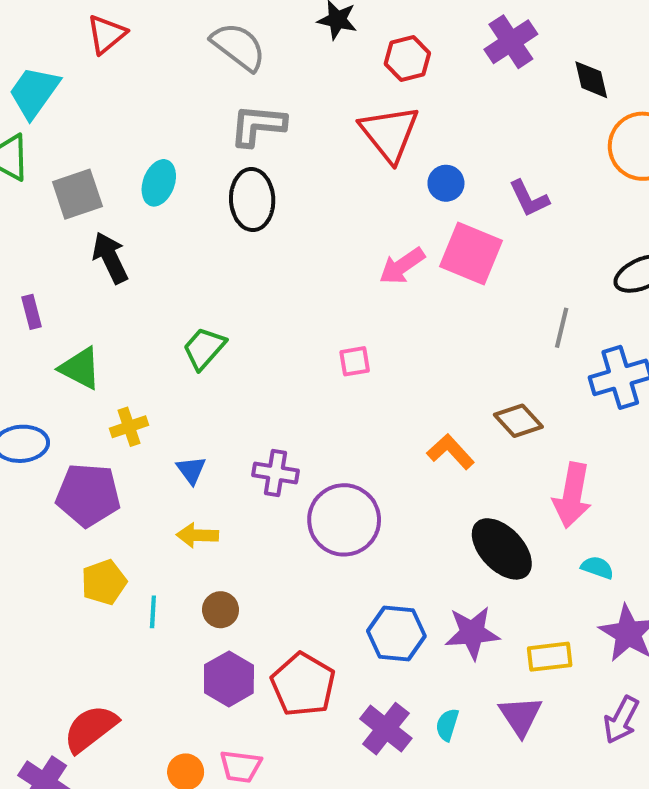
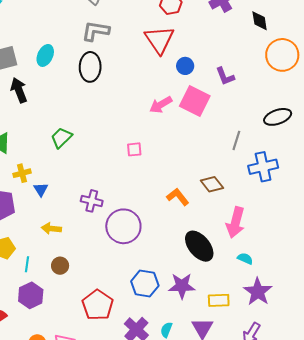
blue triangle: (191, 470) -> (41, 189), moved
purple hexagon: (229, 679) -> (31, 295), moved

